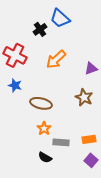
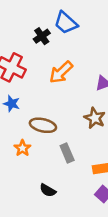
orange star: (44, 128) -> (22, 148), moved
gray rectangle: (61, 142) -> (67, 153), moved, turned 63

